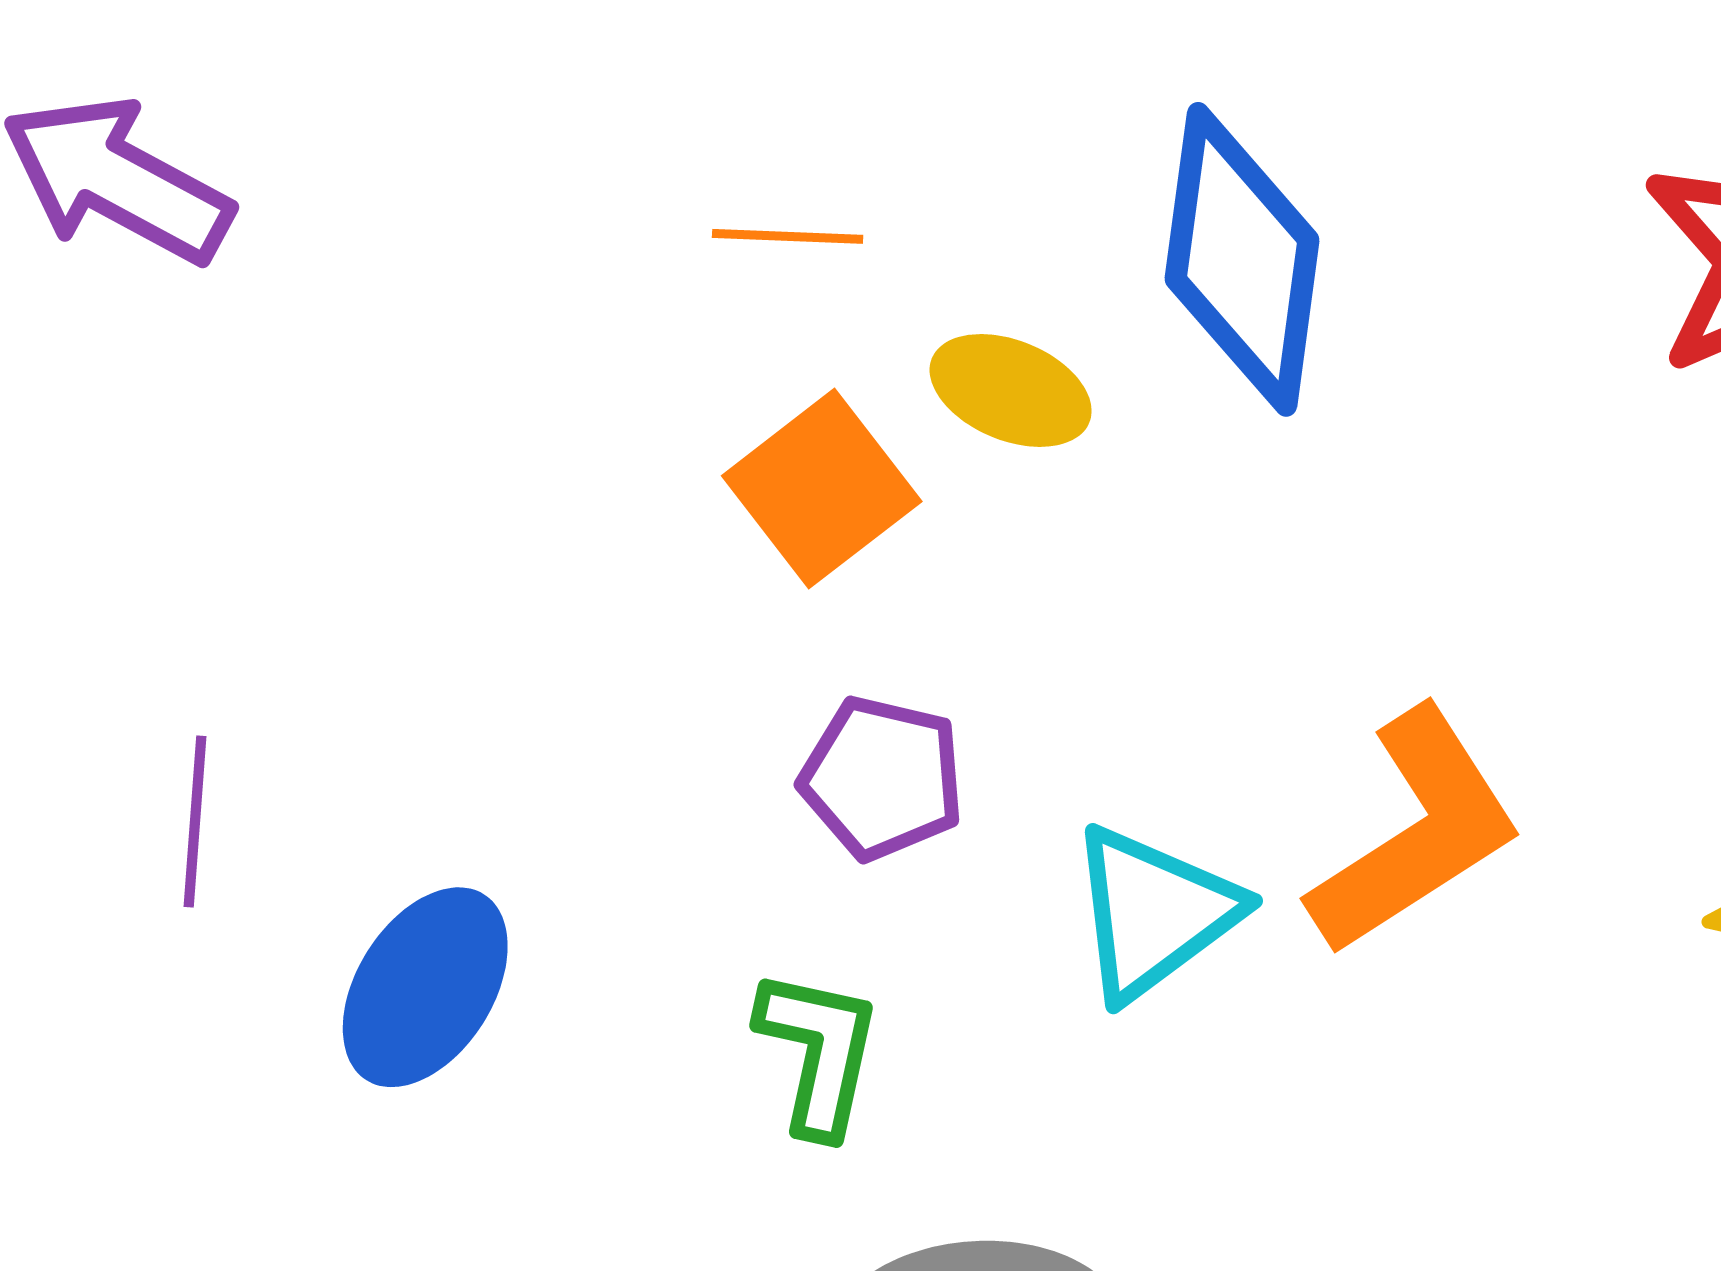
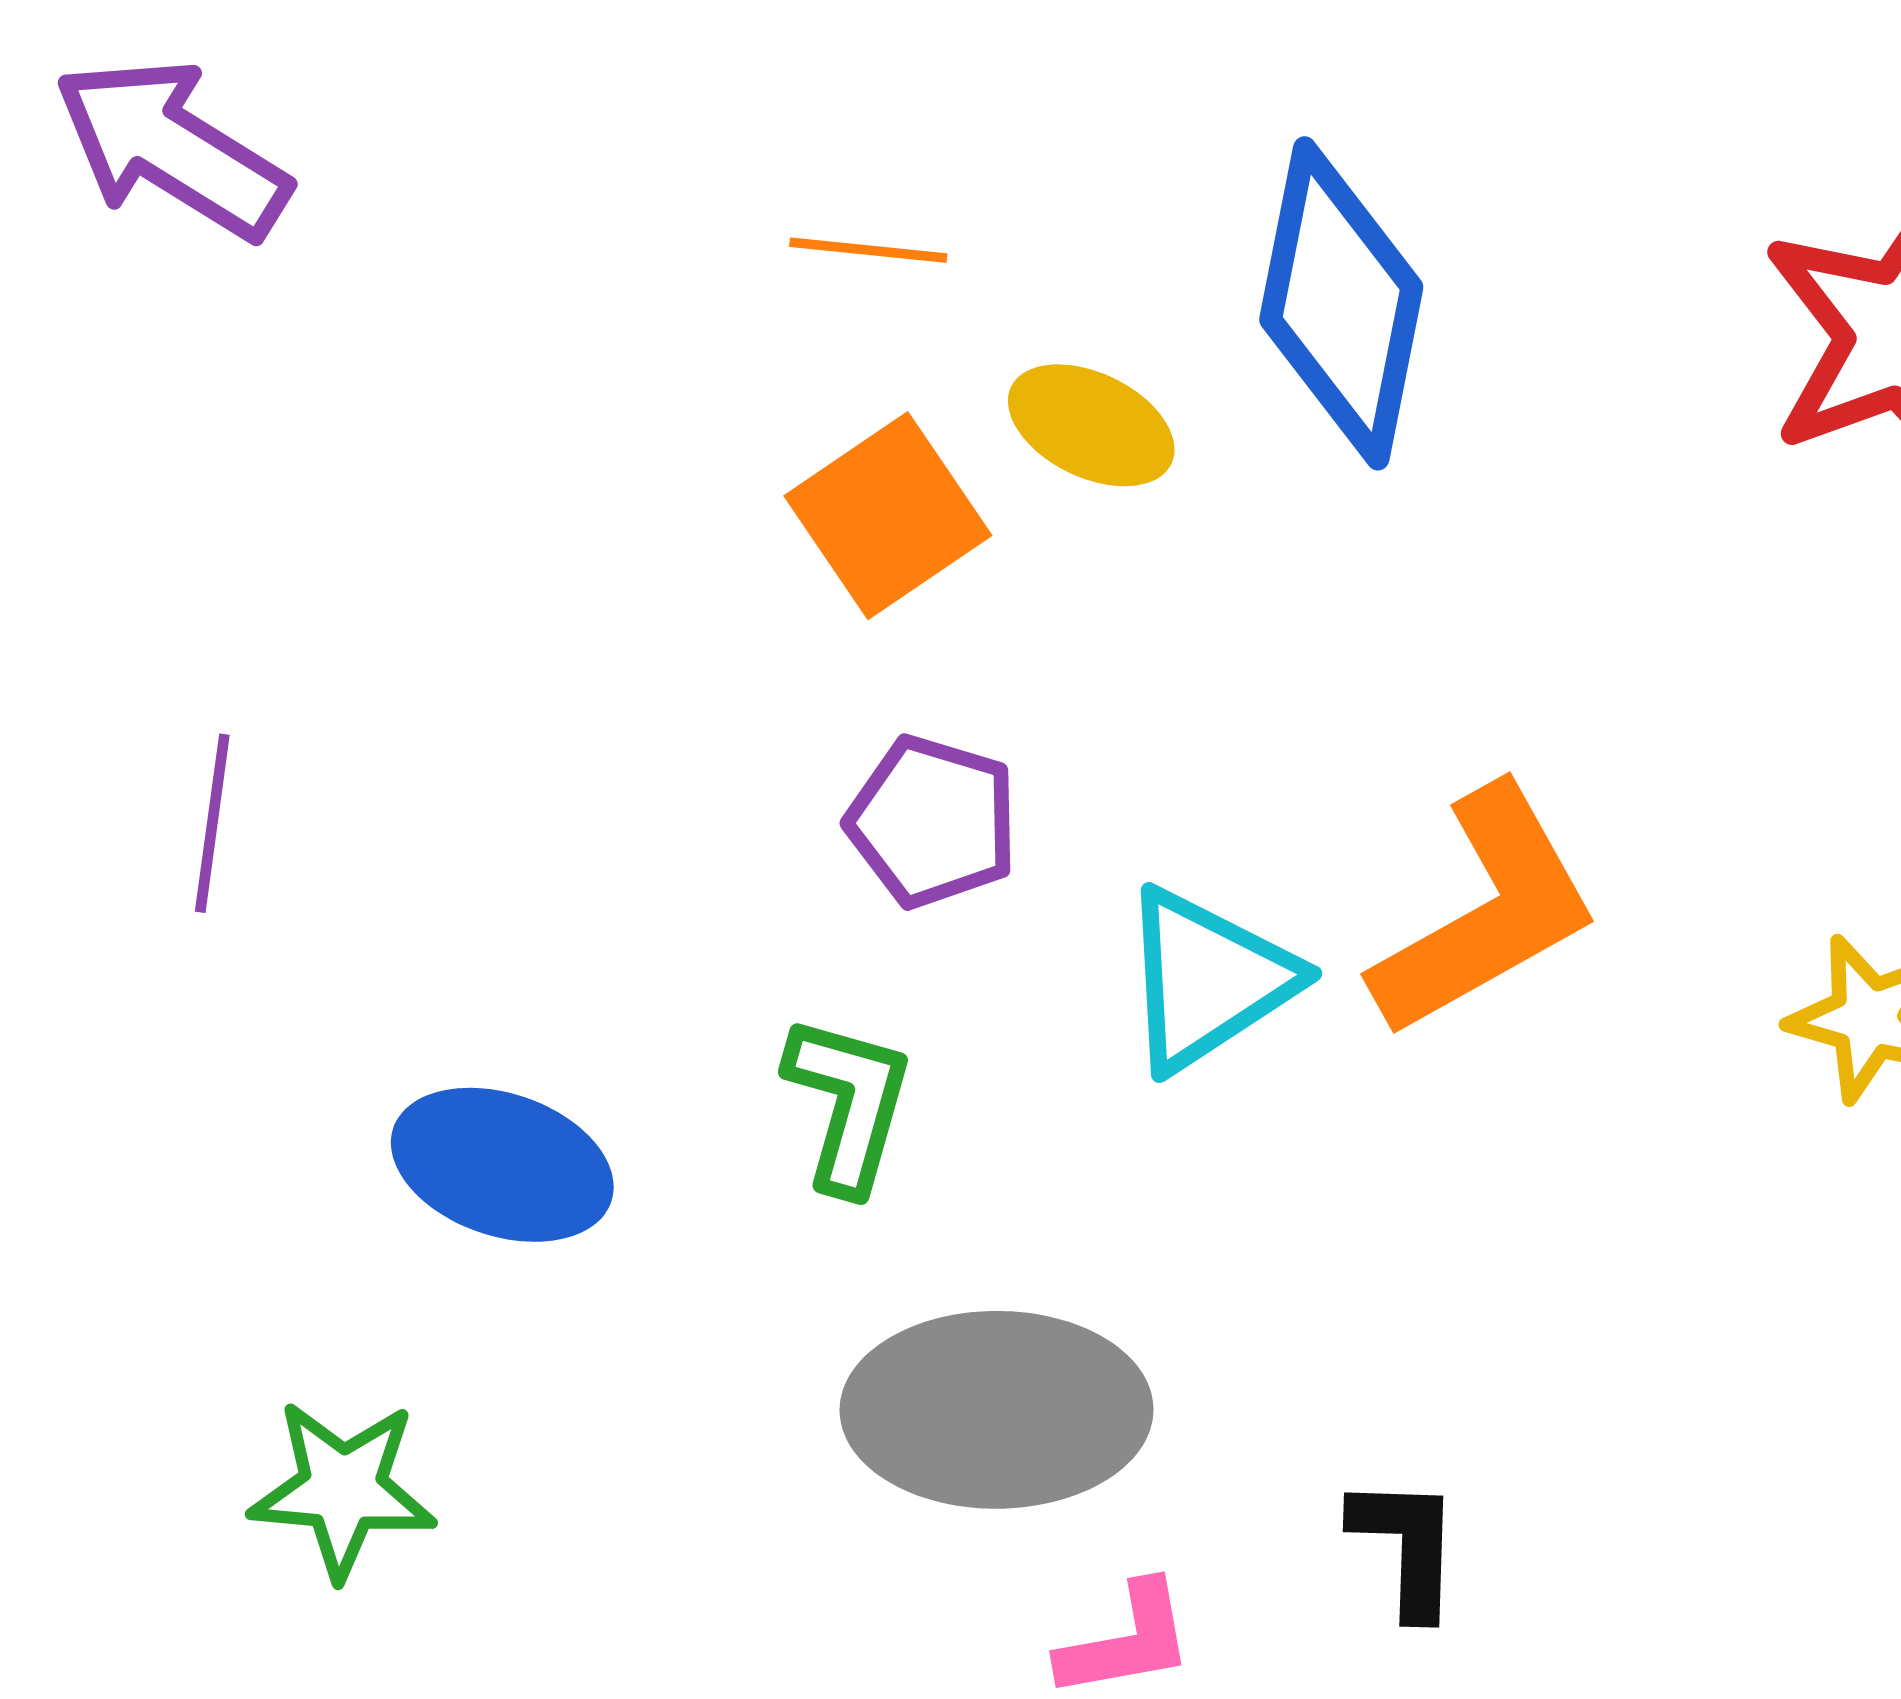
blue ellipse: (425, 987) -> (502, 1165), moved, turned 73

